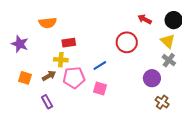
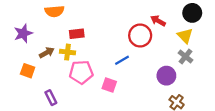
red arrow: (145, 19) -> (158, 21), moved
purple star: (20, 44) -> (23, 33), turned 30
blue line: (100, 65) -> (122, 60), moved
brown arrow: (49, 76) -> (47, 53), moved

